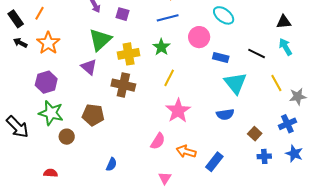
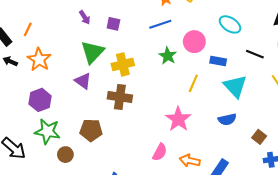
cyan ellipse: (224, 15) -> (230, 24), moved
green star: (161, 47) -> (168, 56), moved
yellow line: (169, 78) -> (193, 83), moved

